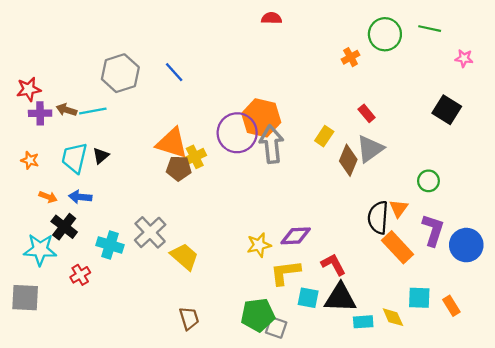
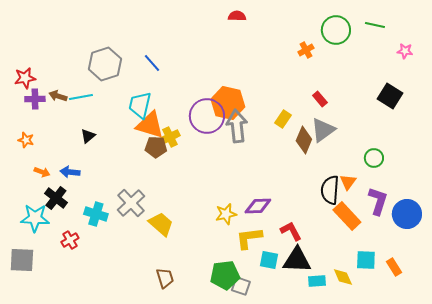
cyan trapezoid: (74, 158) -> (140, 105), moved

